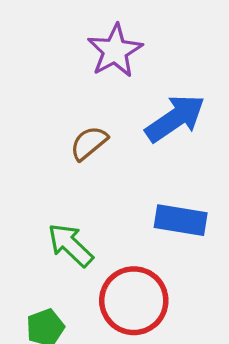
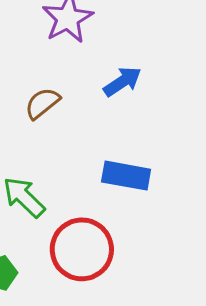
blue arrow: (175, 118) -> (122, 82), size x0.7

